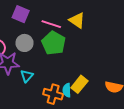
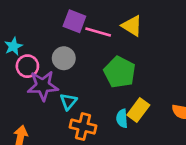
purple square: (21, 14) -> (74, 21), moved
green pentagon: (54, 43) -> (120, 72), moved
orange cross: (53, 94) -> (83, 127), moved

